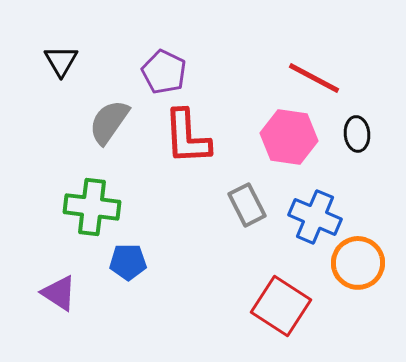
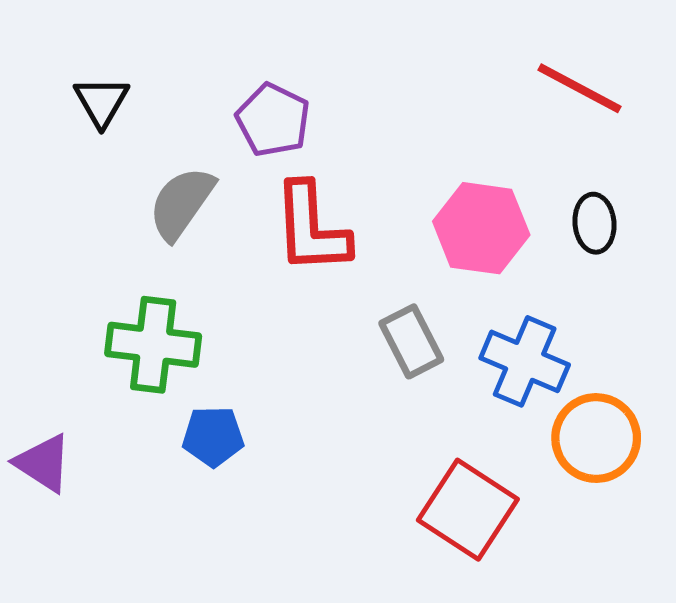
red line: (314, 78) -> (579, 88), moved
purple triangle: (59, 293) -> (43, 463), moved

